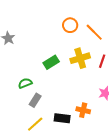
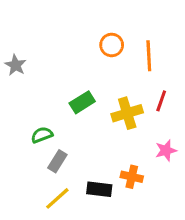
orange line: (94, 32) -> (149, 56), turned 42
yellow cross: (80, 58) -> (127, 113), moved

